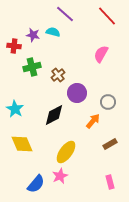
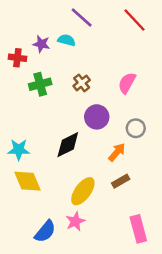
pink semicircle: (101, 54) -> (127, 83), moved
brown cross: (58, 75) -> (82, 83), moved
cyan star: (15, 109) -> (19, 150), moved, turned -30
brown rectangle: (110, 144) -> (121, 181), moved
pink rectangle: (110, 182) -> (138, 229), size x1.5

